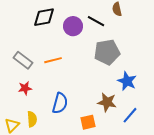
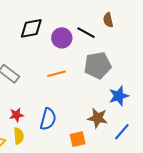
orange line: (53, 60) -> (57, 74), moved
blue star: (127, 81) -> (119, 96), turned 30
red star: (25, 88) -> (16, 115), moved

